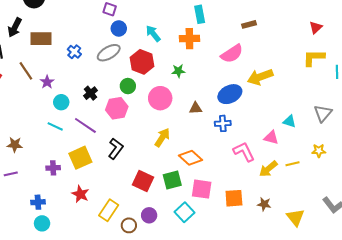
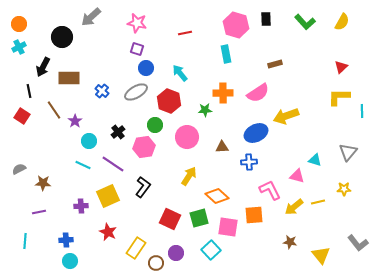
orange cross: (189, 39) -> (223, 93), moved
orange square: (234, 198) -> (254, 215), moved

